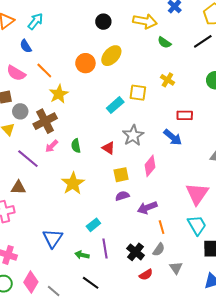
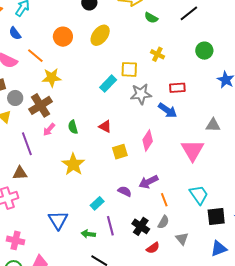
orange circle: (85, 63) -> (63, 37), moved
yellow star: (59, 94) -> (52, 78), turned 30
gray star: (133, 135) -> (141, 94), moved, turned 30
purple line: (28, 159) -> (27, 144), turned 35
pink triangle: (197, 194) -> (192, 150), moved
purple semicircle: (122, 196) -> (125, 191), moved, turned 48

